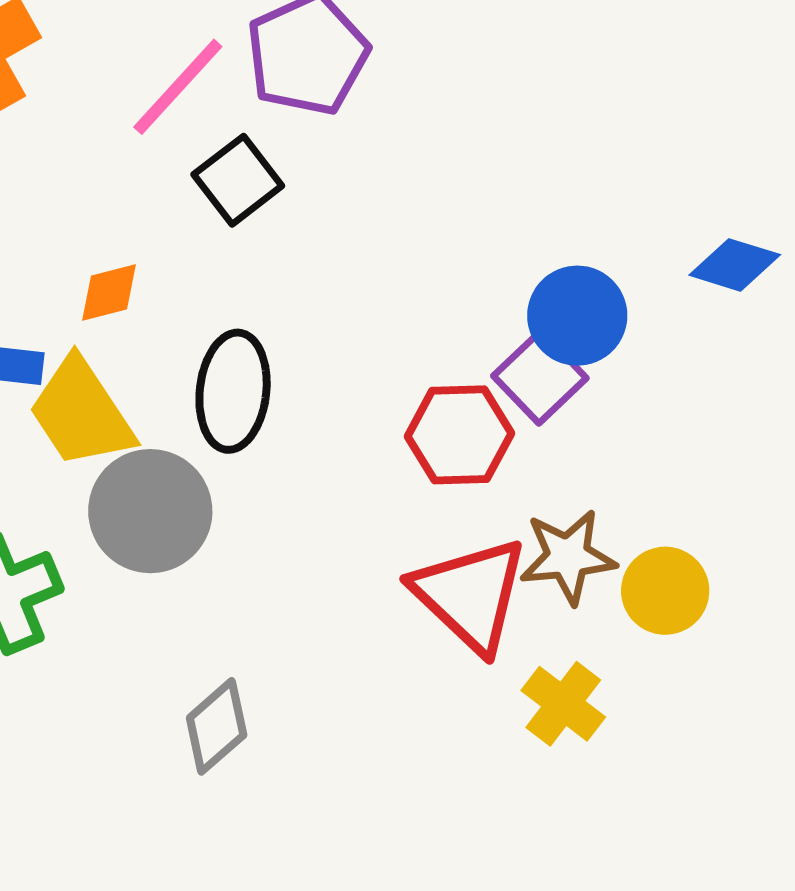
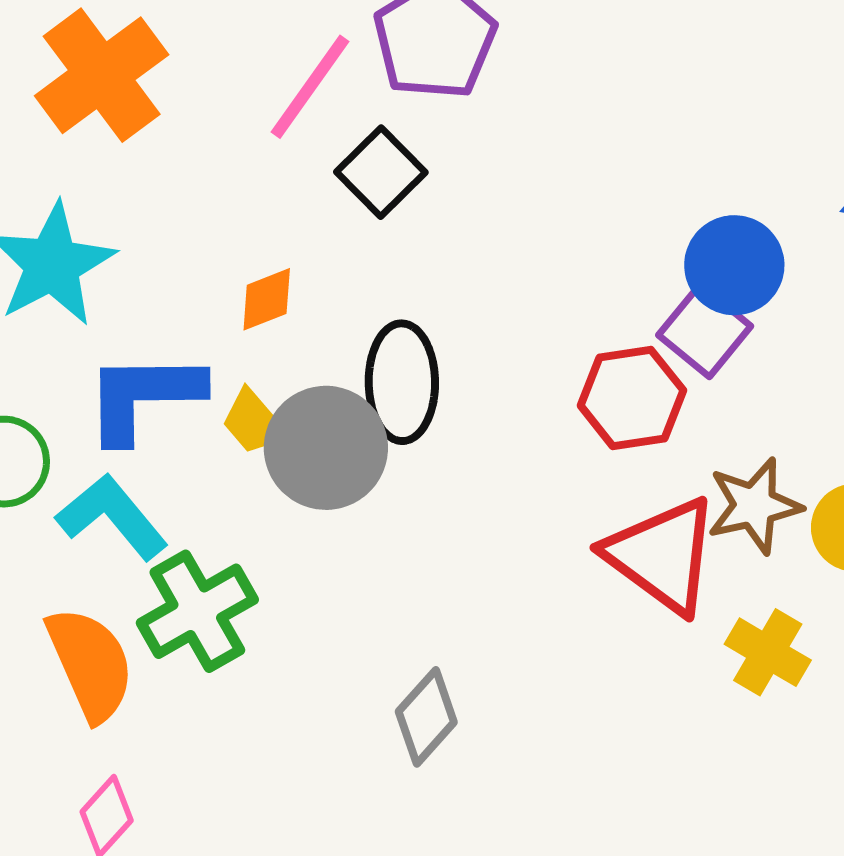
yellow trapezoid: (81, 413) -> (254, 422), size x0.6
gray circle: (150, 511) -> (326, 448), moved

